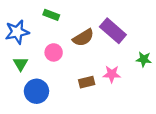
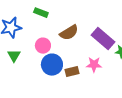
purple rectangle: (113, 31) -> (103, 39), moved
blue circle: (36, 91) -> (52, 65), moved

